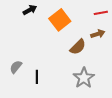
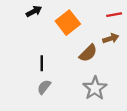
gray semicircle: (16, 67) -> (44, 87), moved
black line: (37, 77) -> (42, 63), moved

